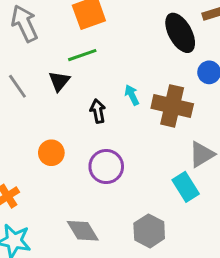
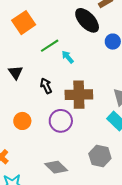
green line: (82, 55) -> (50, 46), moved
cyan arrow: (132, 95) -> (68, 57), moved
brown cross: (172, 106) -> (79, 95), moved

